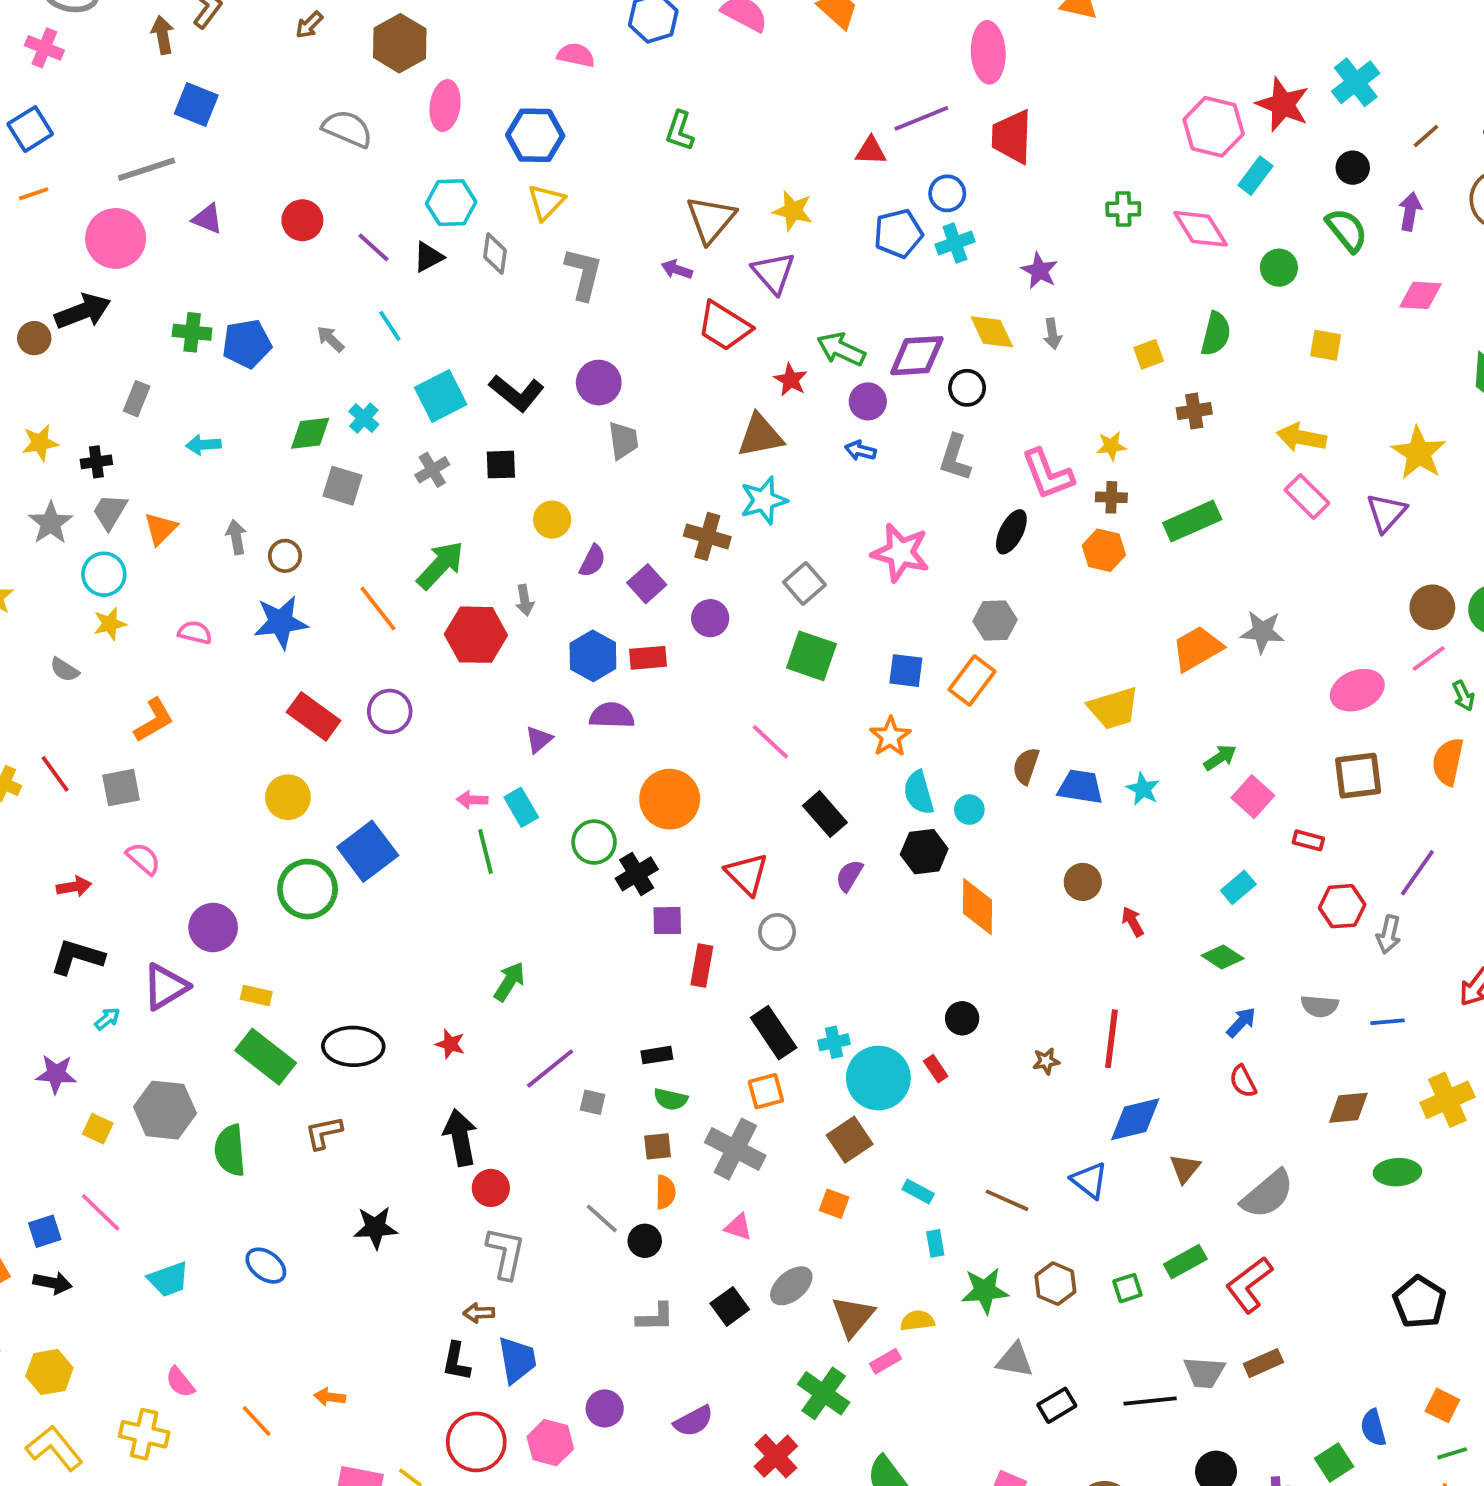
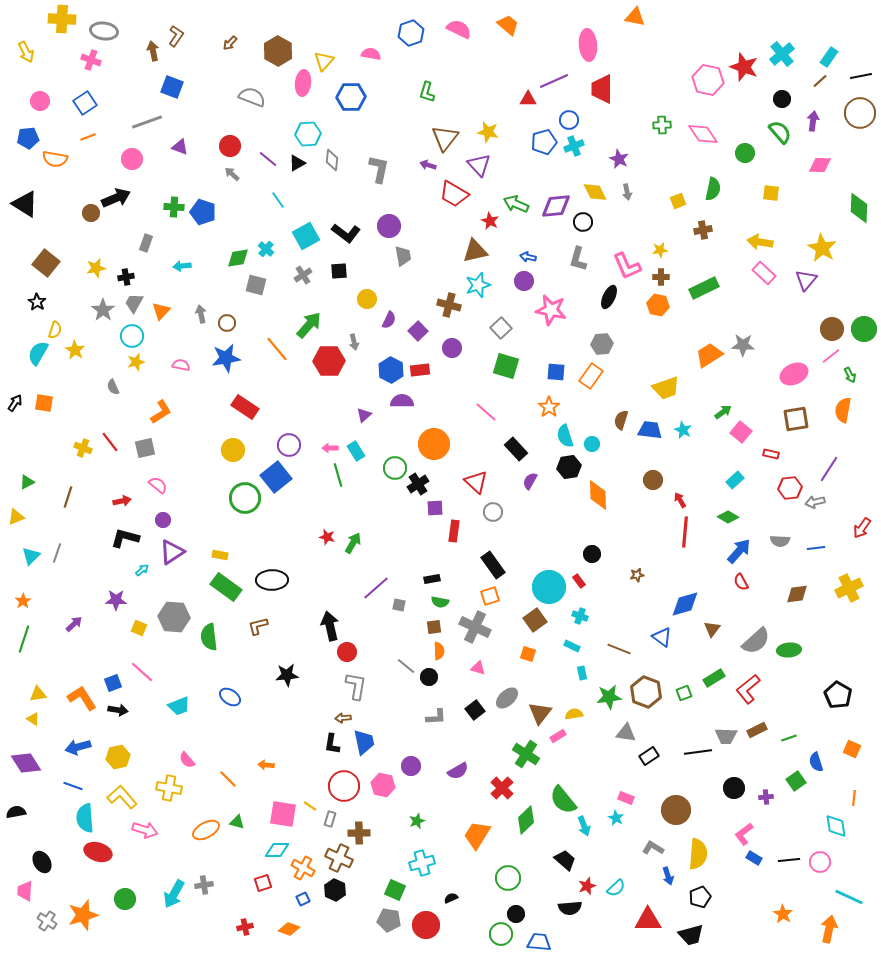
cyan rectangle: (1256, 176) -> (829, 57), moved
yellow triangle: (546, 202) -> (324, 61), moved
pink circle: (116, 238) -> (132, 159), size x0.7
gray arrow: (331, 339) -> (232, 174), moved
blue pentagon: (247, 344) -> (203, 212), turned 30
purple circle: (868, 401) -> (524, 281), moved
gray semicircle: (64, 670) -> (113, 387), turned 35
purple circle: (390, 711) -> (289, 445), moved
purple circle: (213, 928) -> (163, 520), moved, size x0.6
gray arrow: (1389, 934) -> (815, 502), turned 66
blue arrow: (1241, 1022) -> (739, 551), size x1.5
red line: (1111, 1039) -> (685, 532), moved
cyan cross: (834, 1042) -> (580, 616), moved, turned 35
red star: (450, 1044) -> (327, 537), moved
green ellipse: (1397, 1172) -> (789, 650), moved
brown hexagon: (1055, 1284) -> (646, 692), size x1.4
green line: (1452, 1453) -> (789, 738), moved

